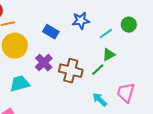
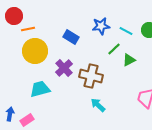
cyan line: (106, 34) -> (126, 31), moved, turned 64
green line: (98, 70) -> (114, 49), moved
cyan arrow: (100, 100) -> (98, 105), moved

